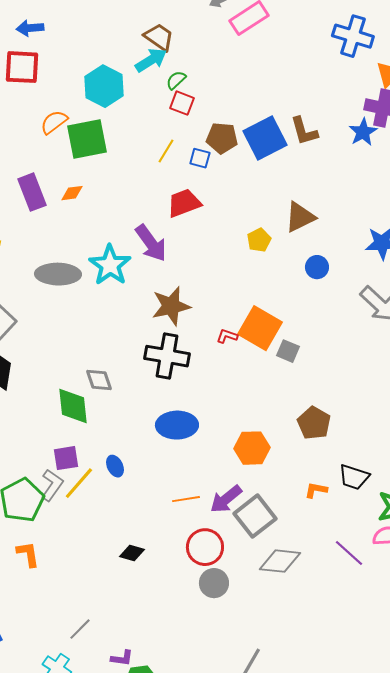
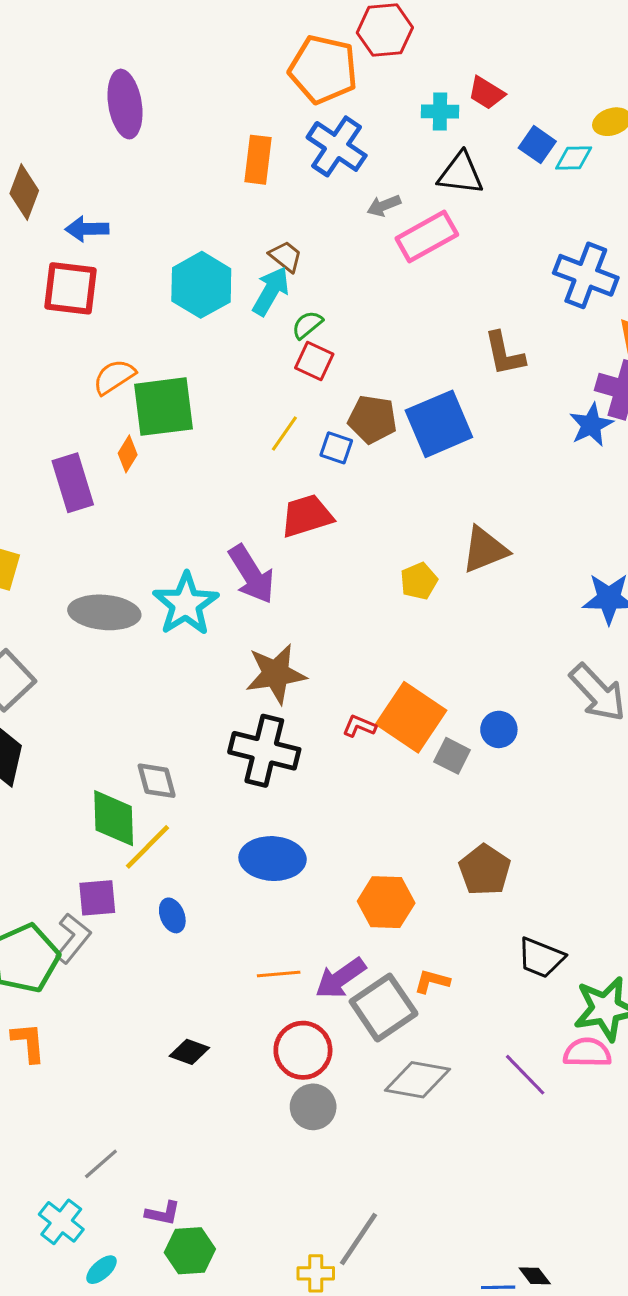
brown trapezoid: (159, 37) -> (286, 256), size x0.7
cyan arrow: (151, 60) -> (271, 291), turned -32
cyan hexagon: (104, 86) -> (201, 285), moved
brown L-shape: (304, 131) -> (504, 354), moved
orange diamond: (72, 193) -> (128, 454), moved, turned -55
blue circle: (317, 267) -> (499, 729), moved
yellow line: (79, 483) -> (147, 847), moved
orange L-shape: (316, 490) -> (432, 981), moved

